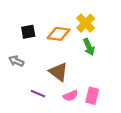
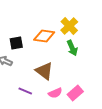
black square: (28, 32) -> (16, 43), moved
pink rectangle: (92, 96) -> (75, 93), turned 35

